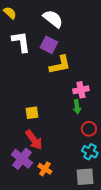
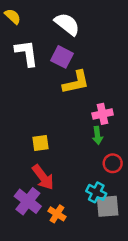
cyan cross: (90, 152) -> (96, 192), moved
gray square: (85, 177) -> (108, 206), moved

